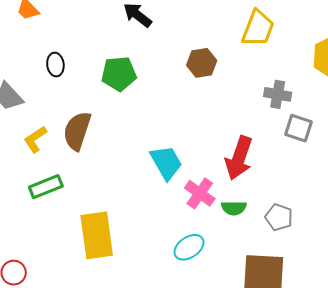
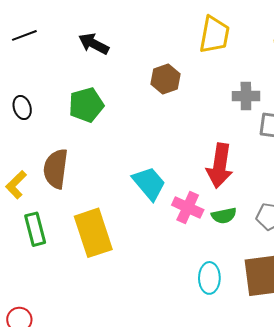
green rectangle: (46, 187) -> (35, 229), turned -72
yellow rectangle: (97, 235) -> (93, 233), moved
cyan ellipse: (189, 247) -> (209, 278), moved, turned -44

